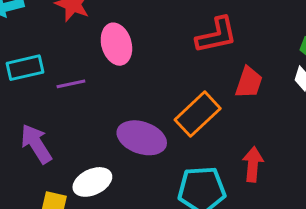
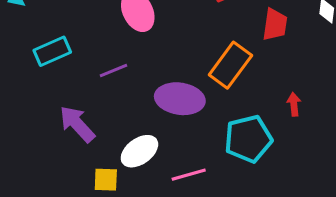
purple line: (71, 84) -> (113, 71), moved
red arrow: (253, 164) -> (294, 104), size x0.7

